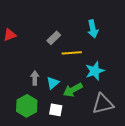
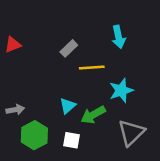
gray arrow: (35, 78) -> (15, 110), moved, turned 80
gray triangle: (103, 104) -> (131, 133), turned -30

